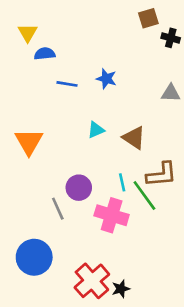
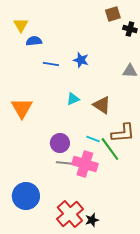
cyan line: (122, 182) -> (93, 139), turned -56
gray line: (58, 209) -> (65, 163), moved, turned -60

